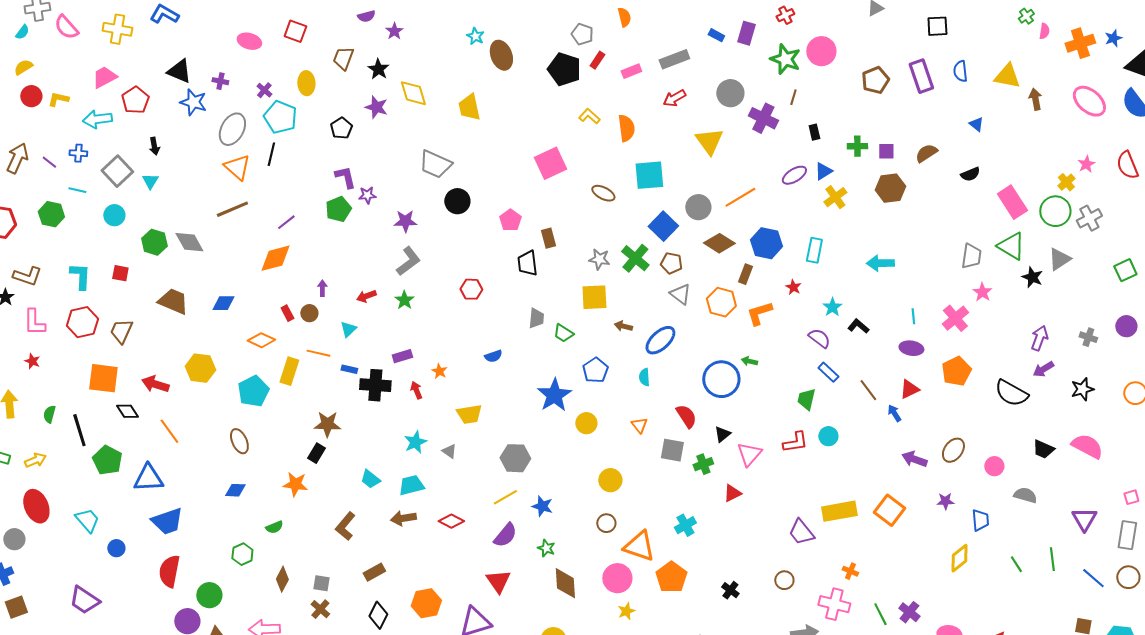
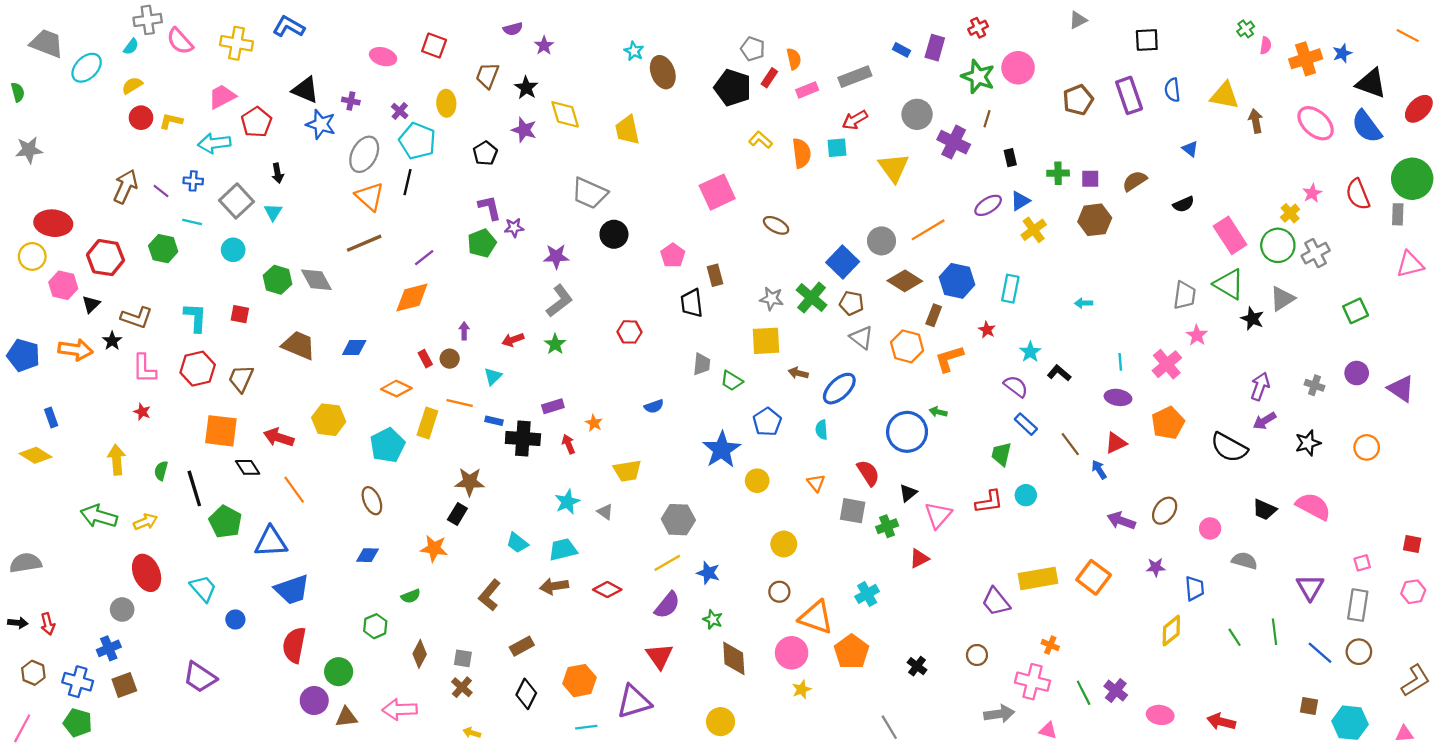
orange semicircle: (624, 17) -> (794, 59), moved
cyan square: (649, 175) -> (837, 148), moved, size x0.6
cyan arrow: (880, 263) -> (1084, 303), size x0.6

